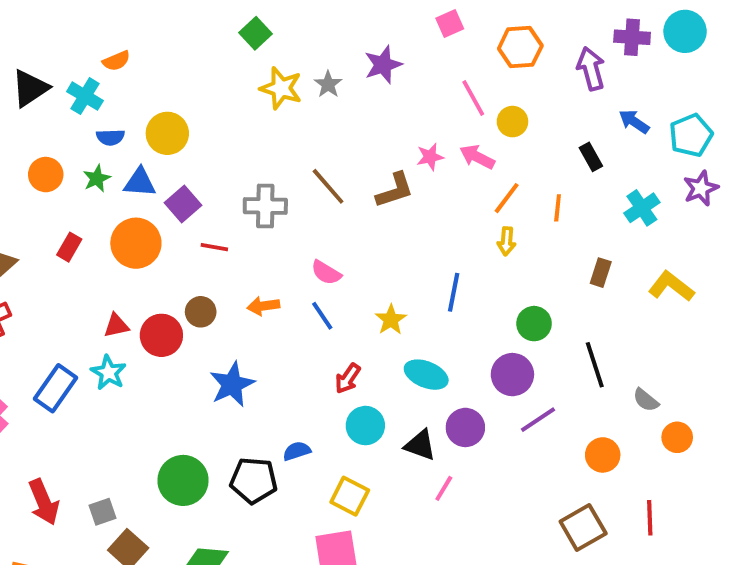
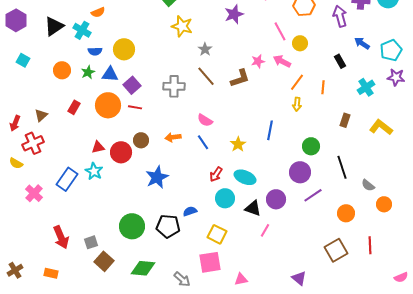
gray star: (328, 84) -> (205, 49), moved
purple star: (701, 188) -> (396, 77), turned 30
red line: (214, 247) -> (135, 107), moved
cyan ellipse: (426, 375) -> (245, 177), moved

